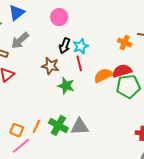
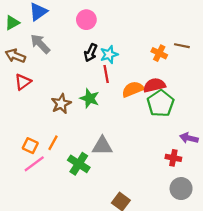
gray arrow: (20, 40) -> (40, 44), turned 84
brown star: (50, 66) -> (61, 104), moved, turned 30
green pentagon: (128, 86) -> (161, 103), turned -30
green cross: (58, 125) -> (79, 164), moved

